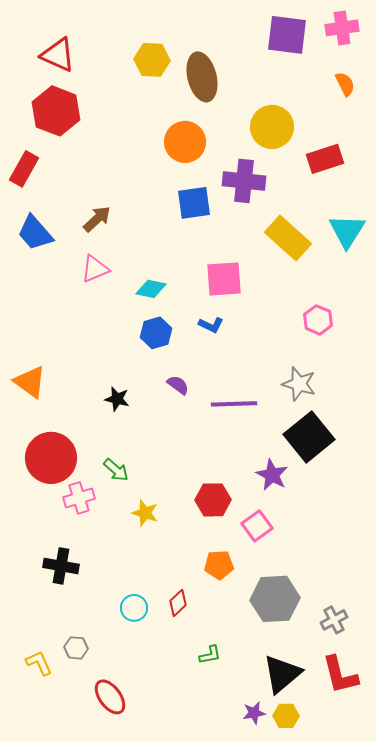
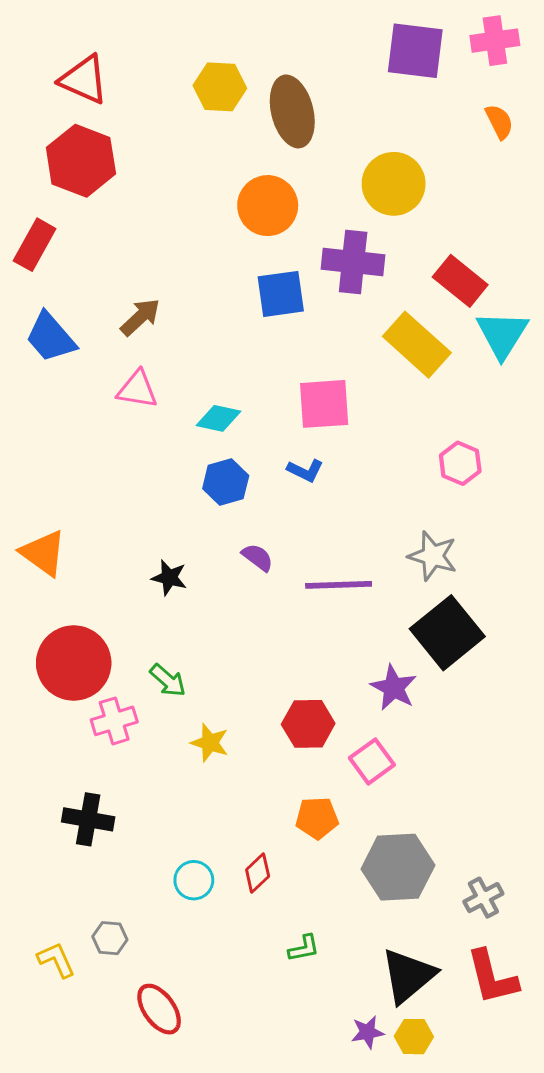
red rectangle: (325, 159) -> (460, 281), moved, turned 57
pink triangle: (95, 269) -> (137, 389), turned 32

